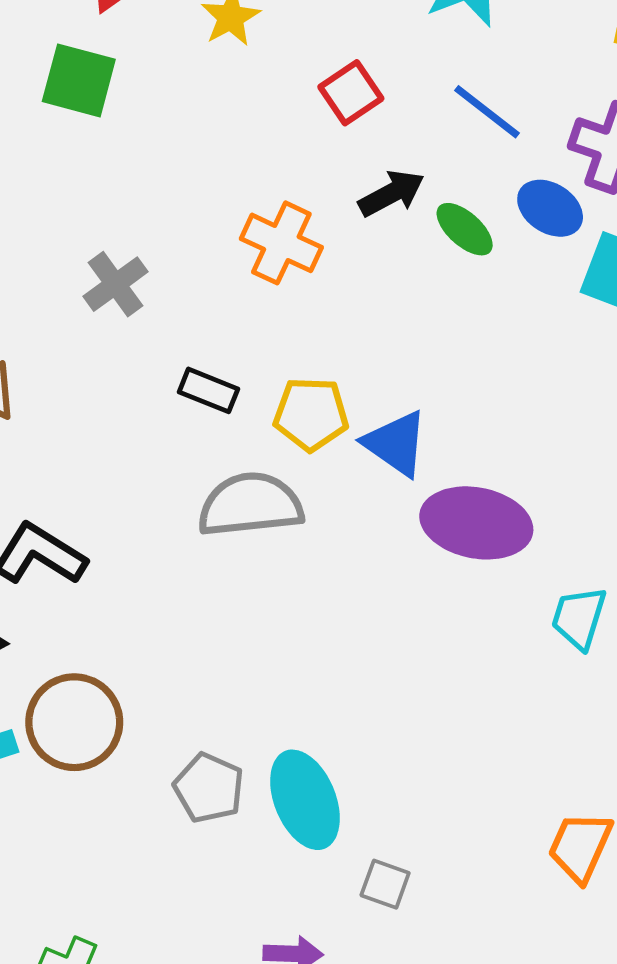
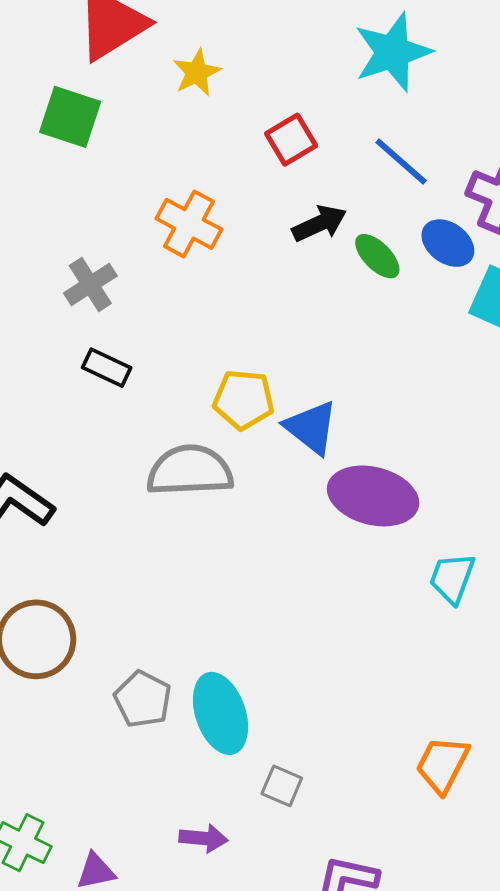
orange cross: (281, 243) -> (189, 224), moved
black rectangle: (208, 390) -> (107, 368), moved

